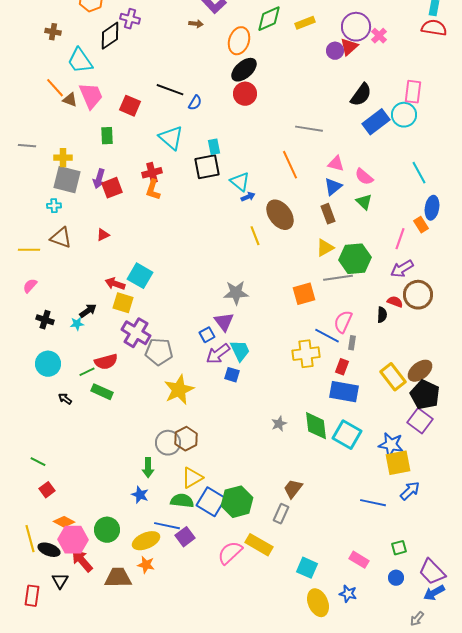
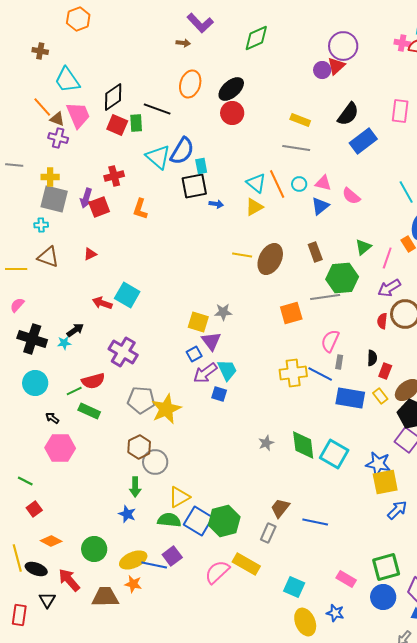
purple cross: (130, 19) -> (58, 138), moved
yellow rectangle: (305, 23) -> (300, 120), moved, turned 42
black diamond: (110, 36) -> (113, 97), moved
pink cross: (379, 36) -> (402, 43), moved, turned -35
orange ellipse: (239, 41) -> (190, 84), moved
blue semicircle: (195, 103) -> (182, 151), moved, size x1.8
cyan circle: (404, 115) -> (299, 184), moved, size x0.6
green rectangle: (107, 136) -> (136, 123), moved
red cross: (152, 173) -> (114, 176), moved
cyan triangle: (240, 182) -> (256, 183), moved
blue arrow: (248, 197) -> (216, 204), moved, turned 32
green triangle: (364, 202) -> (363, 247), moved, turned 36
brown rectangle: (328, 214) -> (315, 252), moved
brown ellipse: (280, 215) -> (270, 259), moved, turned 64
yellow line: (255, 236) -> (242, 255), turned -60
yellow triangle: (325, 248) -> (254, 207), moved
gray star: (236, 293) -> (223, 312), size x0.7
red semicircle: (395, 302) -> (382, 321), turned -105
yellow square: (123, 303) -> (198, 322), moved
black semicircle: (382, 315) -> (372, 358), moved
black cross: (45, 320) -> (32, 339), size x1.6
blue line: (327, 336) -> (320, 374), moved
gray pentagon: (159, 352) -> (141, 400), moved
red rectangle: (342, 367) -> (385, 371), moved
yellow rectangle: (393, 377) -> (380, 396), size x0.6
blue rectangle: (344, 392) -> (350, 398), moved
brown hexagon: (186, 439) -> (139, 447), moved
blue line: (373, 503) -> (315, 522), moved
blue line: (167, 526) -> (154, 565), moved
pink hexagon: (73, 540) -> (60, 448), moved
green square: (399, 548) -> (386, 567), size x1.8
blue circle: (396, 578) -> (383, 597), size x1.6

